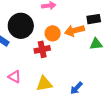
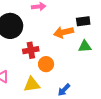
orange circle: (53, 33) -> (46, 64), moved

